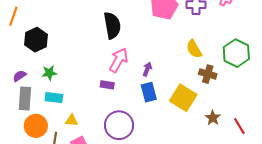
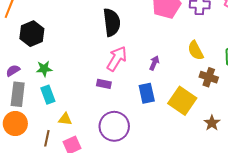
purple arrow: (147, 69) -> (154, 63), moved
cyan rectangle: (54, 98) -> (48, 95), turned 60
orange circle: (36, 126) -> (15, 124), moved

